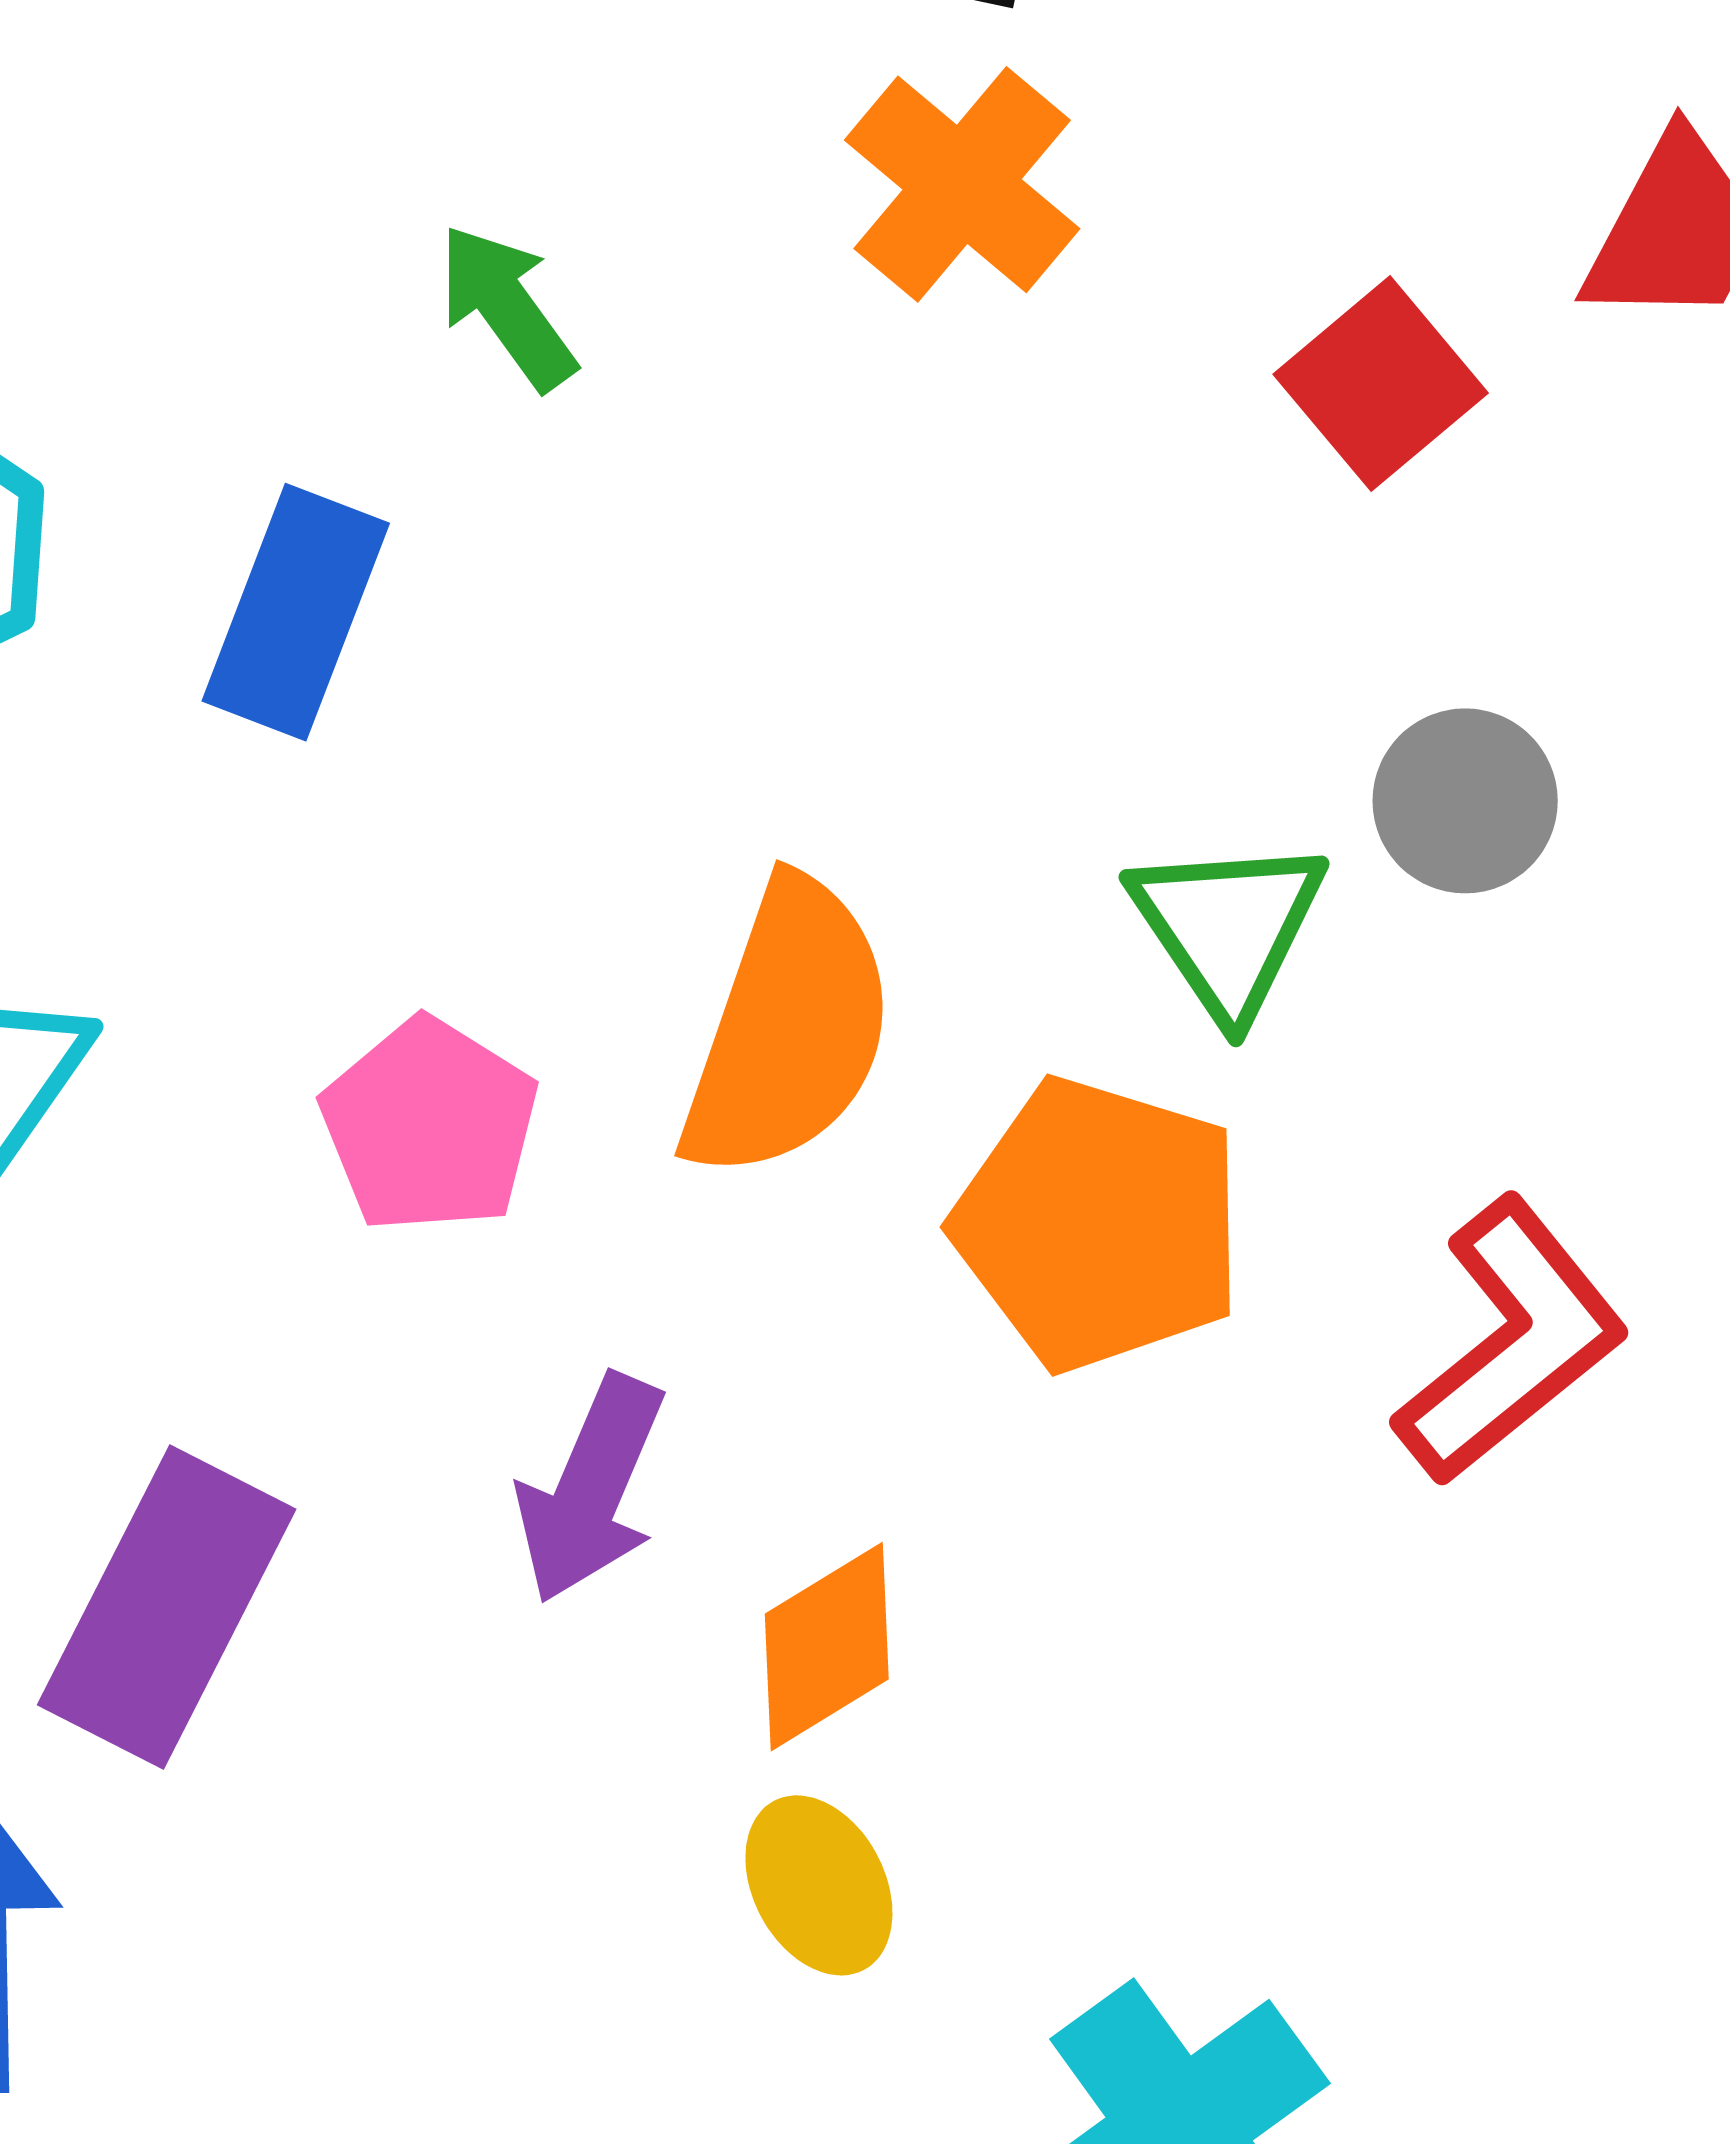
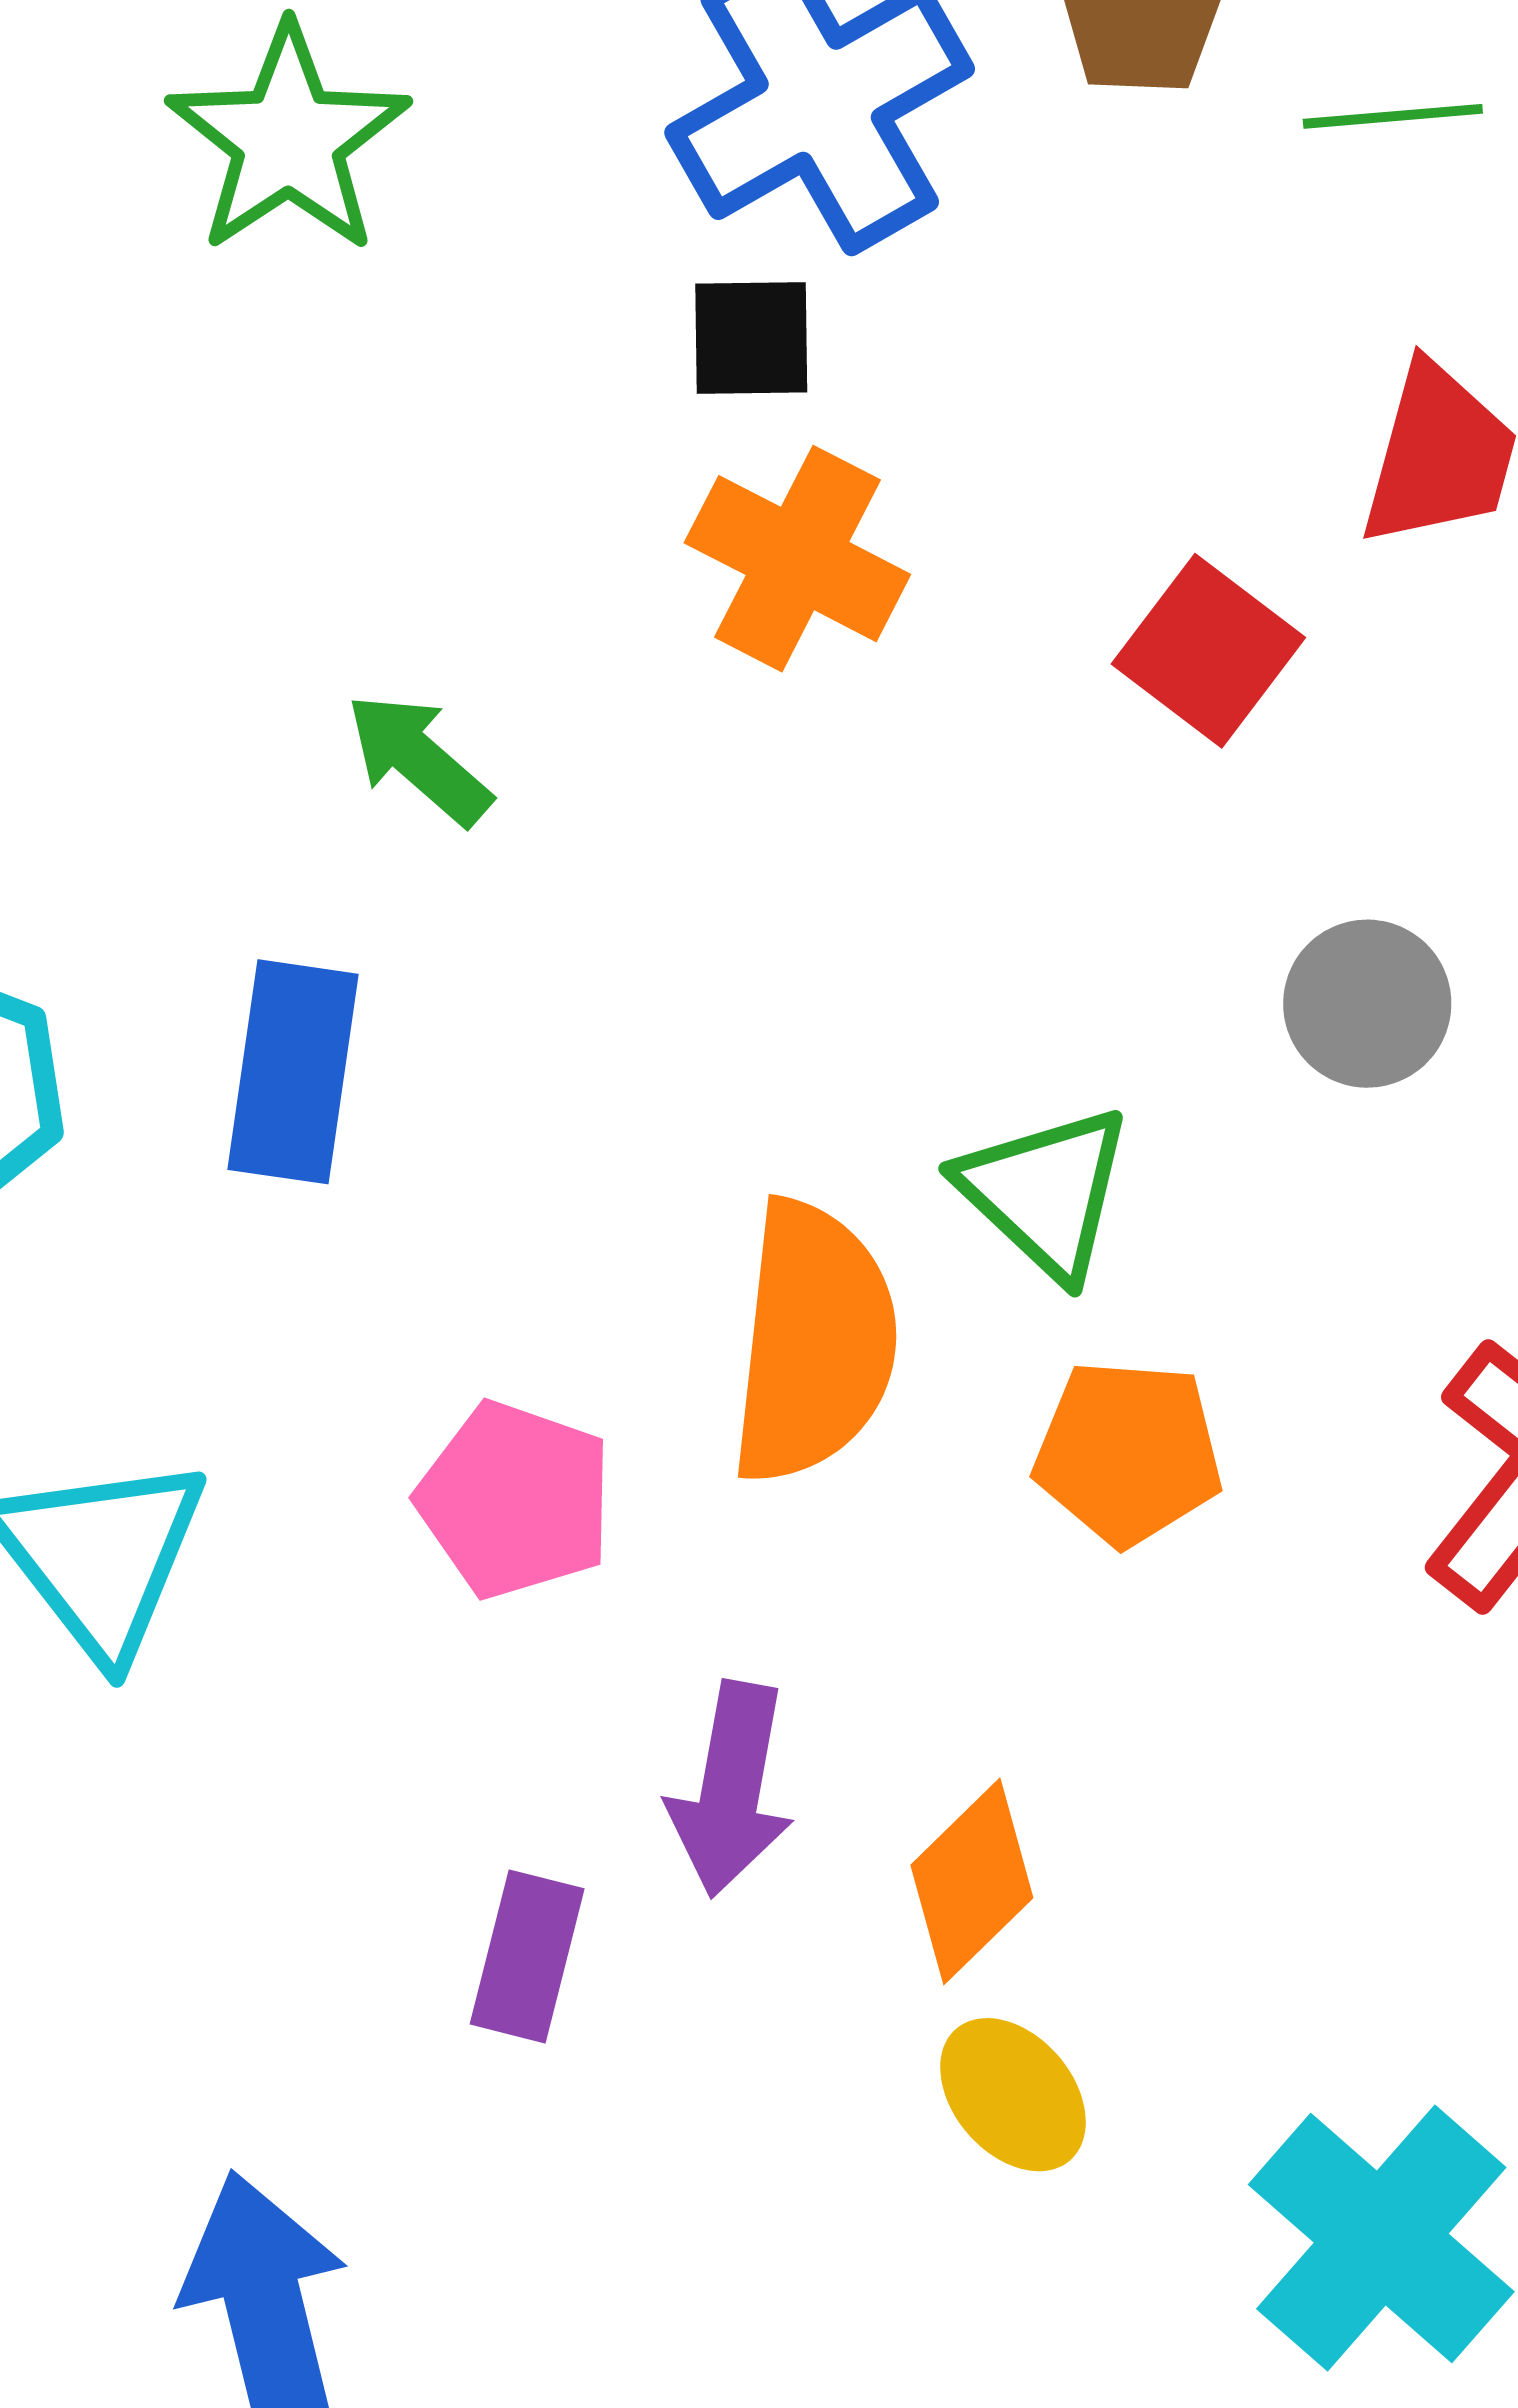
green triangle: (1228, 927) -> (1045, 1192), moved
orange pentagon: (1099, 1224) -> (1128, 1453), size x0.7
purple rectangle: (167, 1607) -> (527, 1956), moved, size x0.6

